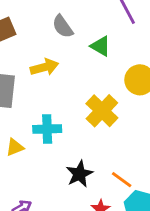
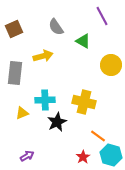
yellow cross: (102, 111) -> (84, 102), moved, turned -30
black star: (79, 174) -> (57, 122), moved

